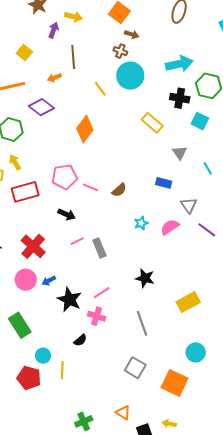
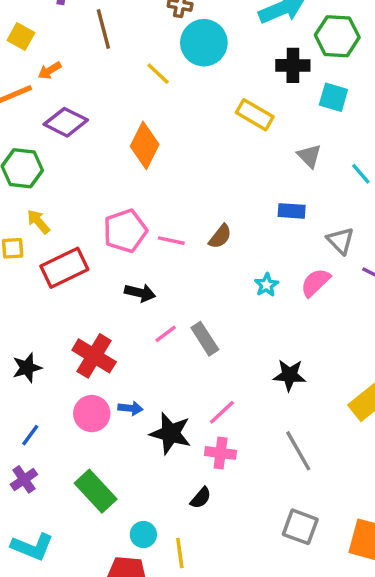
orange arrow: (54, 78) -> (50, 71), moved
blue arrow: (49, 281) -> (130, 408), turned -136

